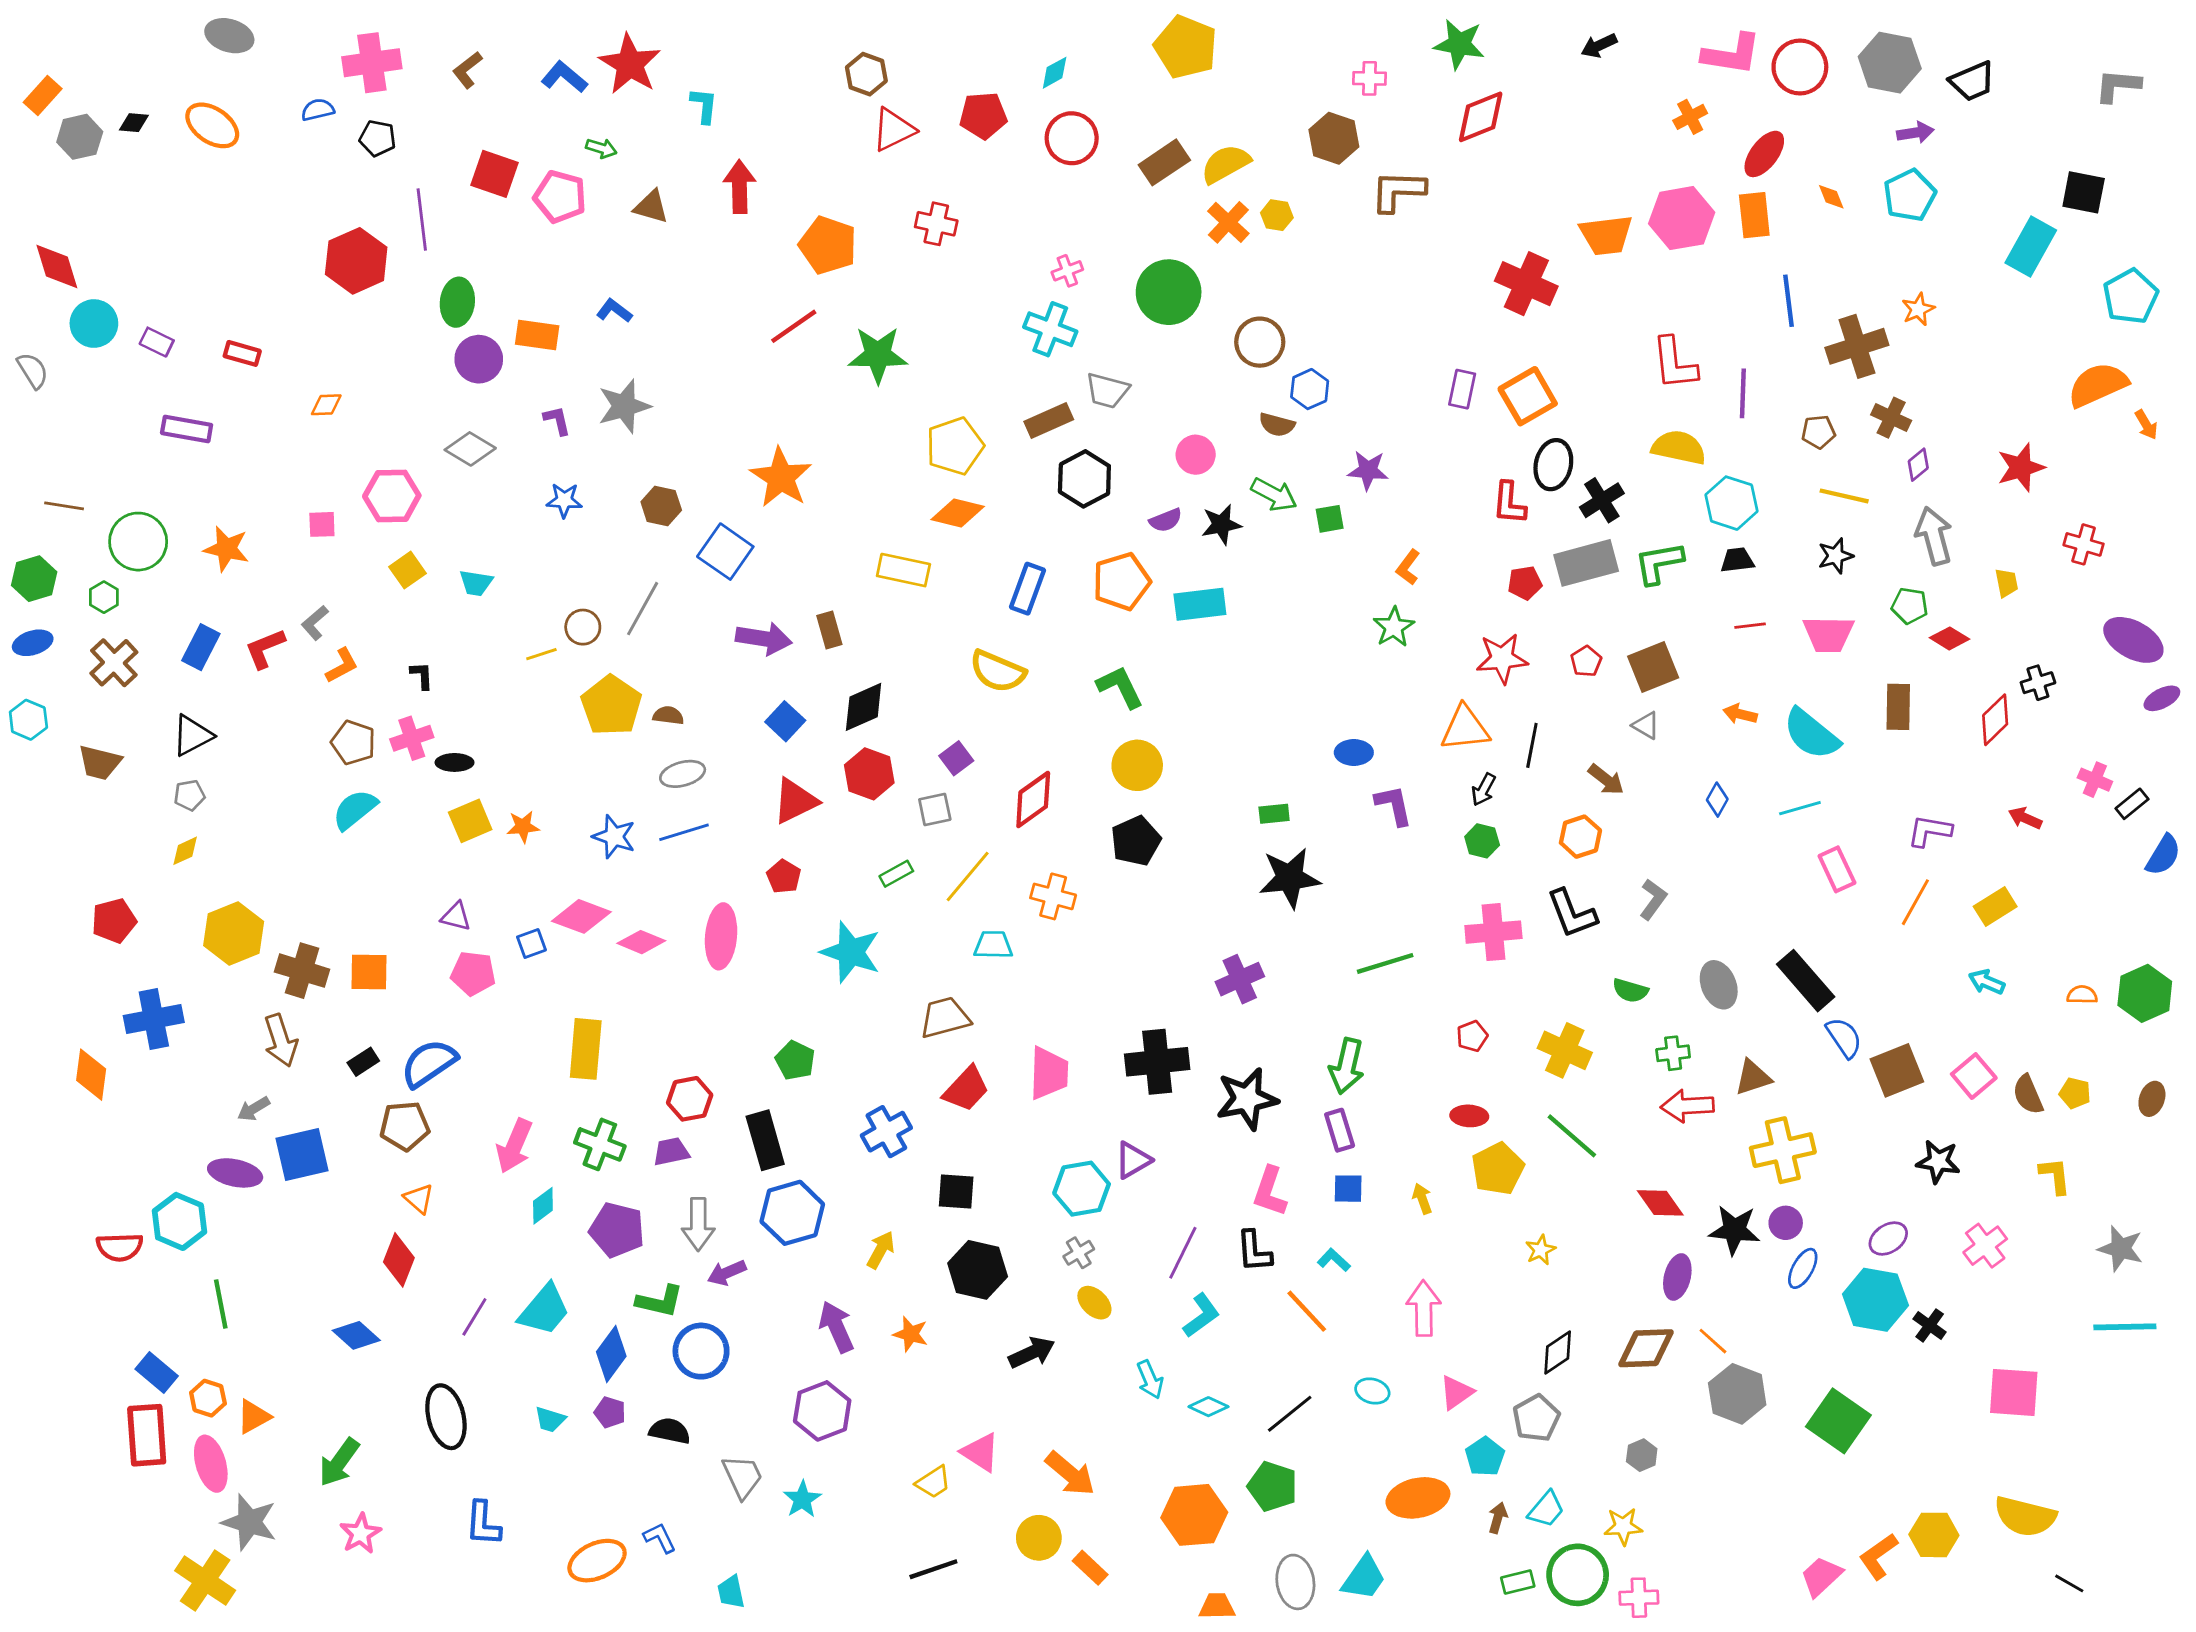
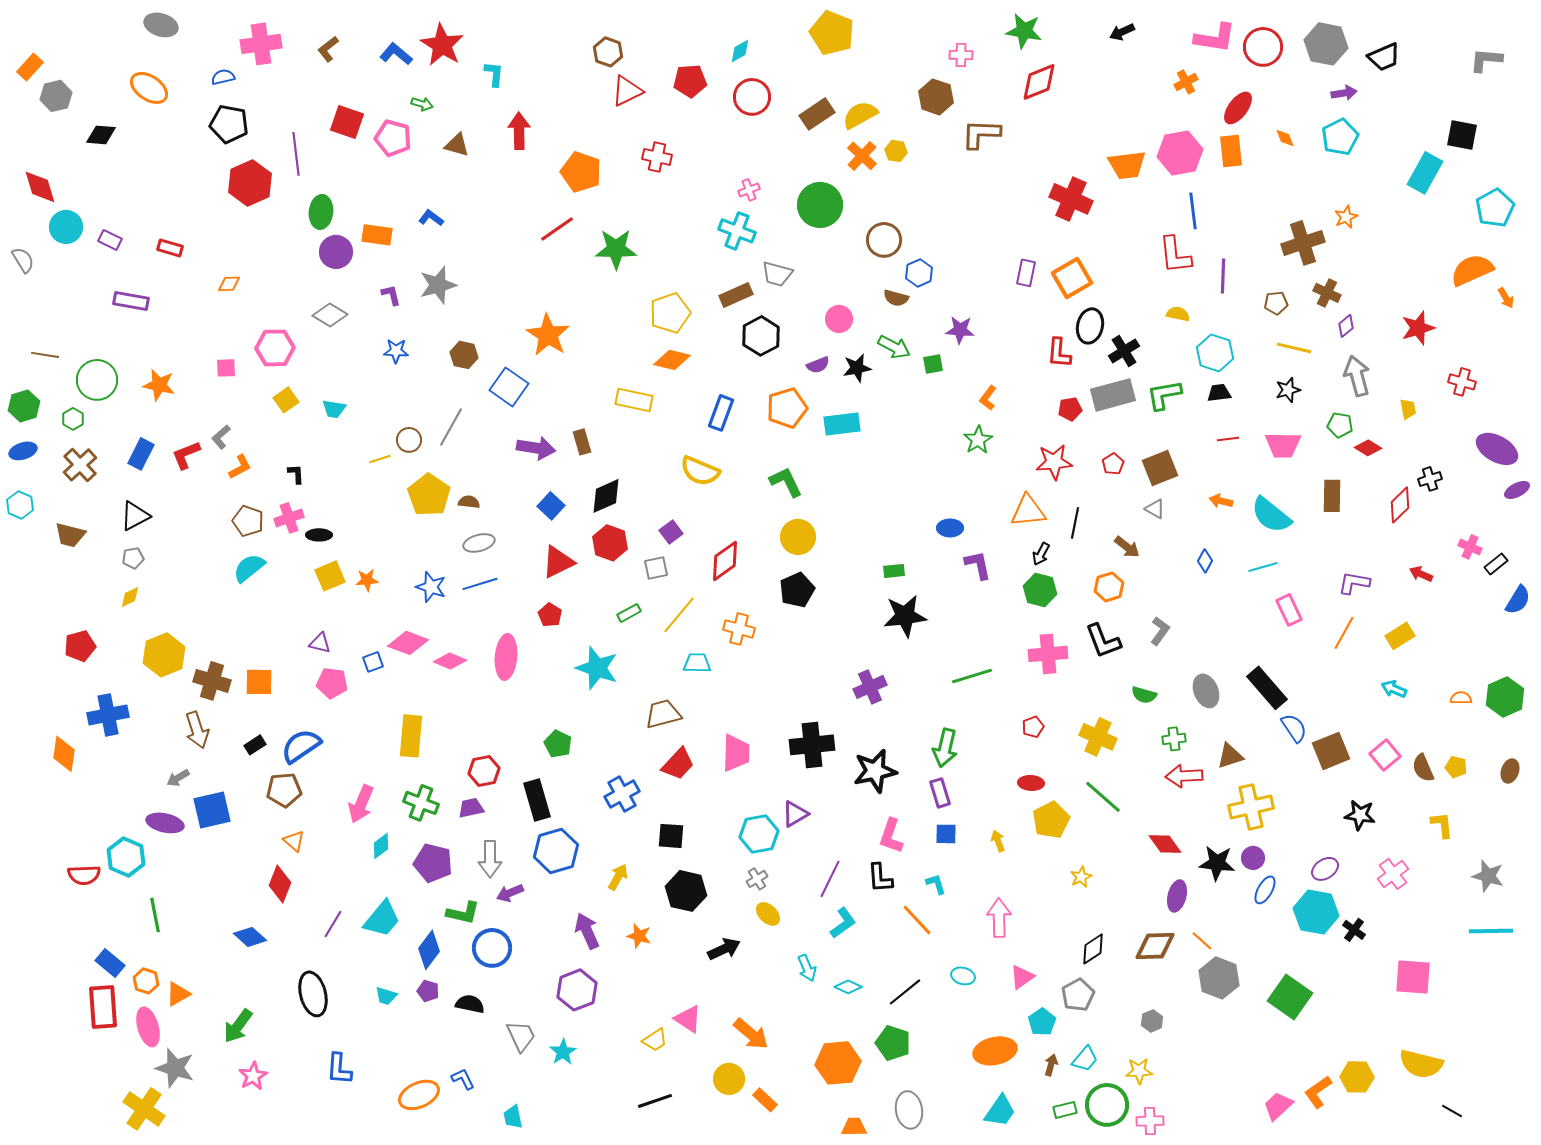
black diamond: (134, 123) -> (101, 135), moved, size x1.4
black pentagon: (378, 138) -> (229, 124), moved, size x1.5
blue line: (1789, 301) -> (1193, 211), moved
yellow semicircle: (1679, 448) -> (1178, 314), size x0.6
green hexagon: (1482, 841) -> (1040, 590), size x1.4
cyan L-shape: (1334, 1260) -> (936, 884), turned 30
cyan trapezoid: (1364, 1578) -> (1000, 1111), moved

